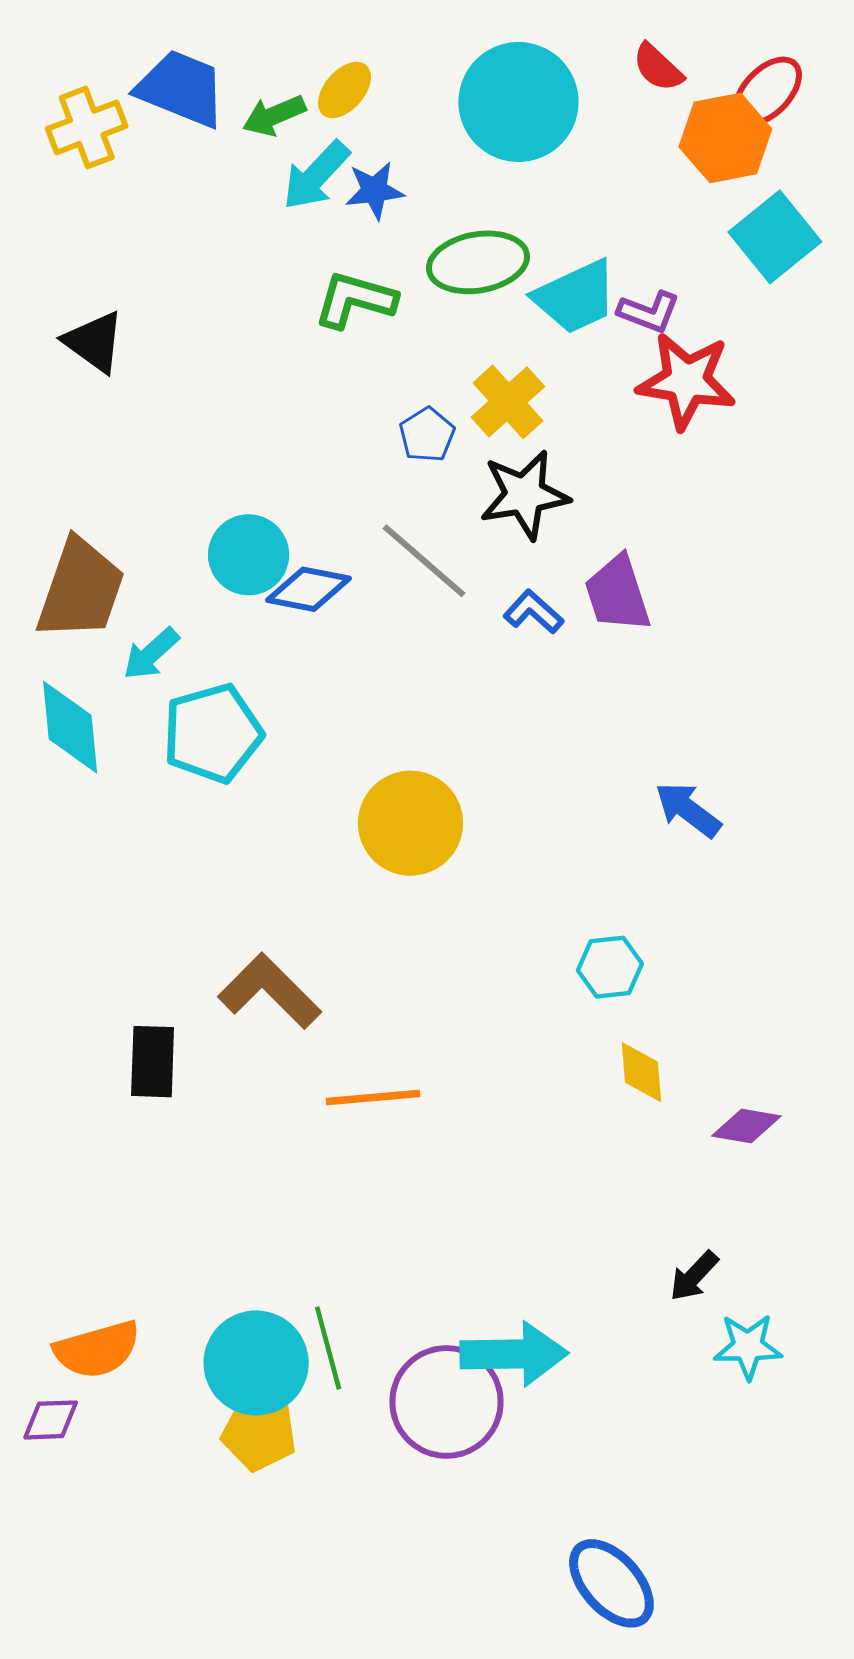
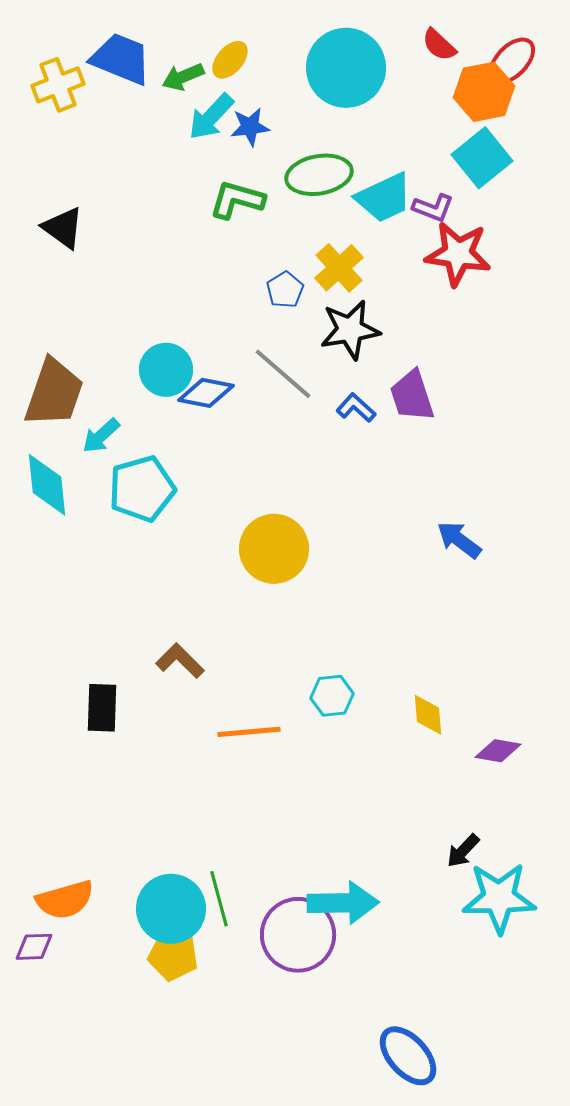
cyan square: (775, 237) -> (482, 158), moved
cyan hexagon: (610, 967) -> (332, 696), moved
brown L-shape: (270, 991) -> (180, 661), size x0.7
cyan star: (748, 1346) -> (499, 898), size x1.6

